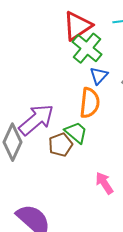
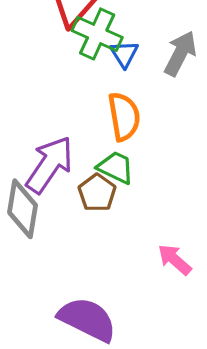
blue triangle: (99, 76) -> (124, 54), moved
pink arrow: (104, 183) -> (175, 260), moved

